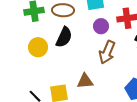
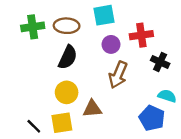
yellow circle: (38, 47) -> (67, 92), moved

